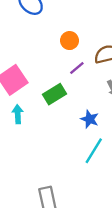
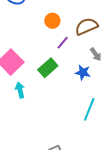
blue star: (90, 119) -> (83, 72), moved

